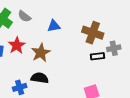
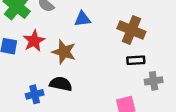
gray cross: (114, 48) -> (154, 81), moved
brown star: (41, 53) -> (64, 52), turned -30

